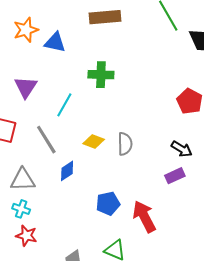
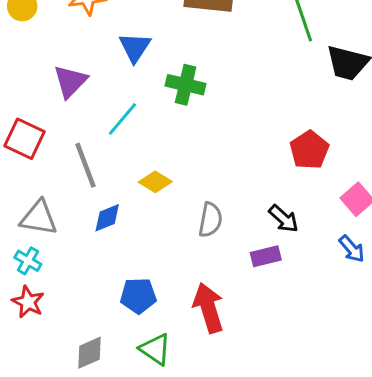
blue triangle: (55, 42) -> (135, 47), moved, turned 40
gray semicircle: (125, 144) -> (210, 220), moved
blue pentagon: (108, 204) -> (138, 296), moved

